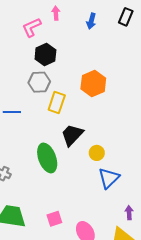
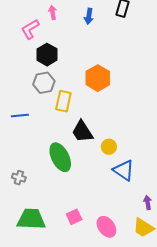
black trapezoid: (72, 135) -> (82, 132), turned -70
blue triangle: (109, 178) -> (124, 170), turned -35

